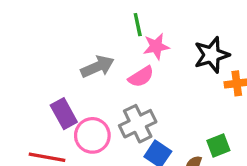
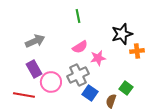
pink star: (156, 46) -> (98, 58), moved
gray arrow: (97, 67) -> (35, 41), moved
green square: (218, 146) -> (126, 88), turned -32

